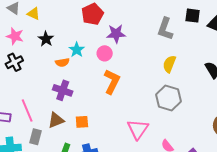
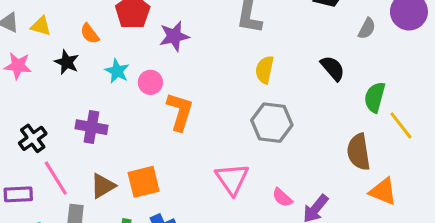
pink circle: (105, 53) -> (150, 82), moved
black cross: (14, 62) -> (33, 138), moved
orange semicircle: (62, 62) -> (90, 34), moved, turned 72
purple cross: (63, 90) -> (91, 127), moved
orange square: (82, 122) -> (144, 182), size x1.5

